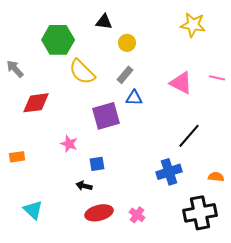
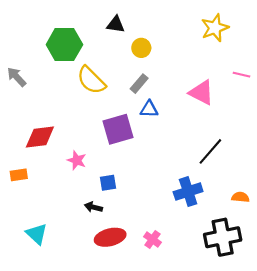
yellow star: (193, 25) -> (215, 28), turned -30
pink line: (217, 78) -> (242, 75), moved
red diamond: (36, 103) -> (40, 137), moved

